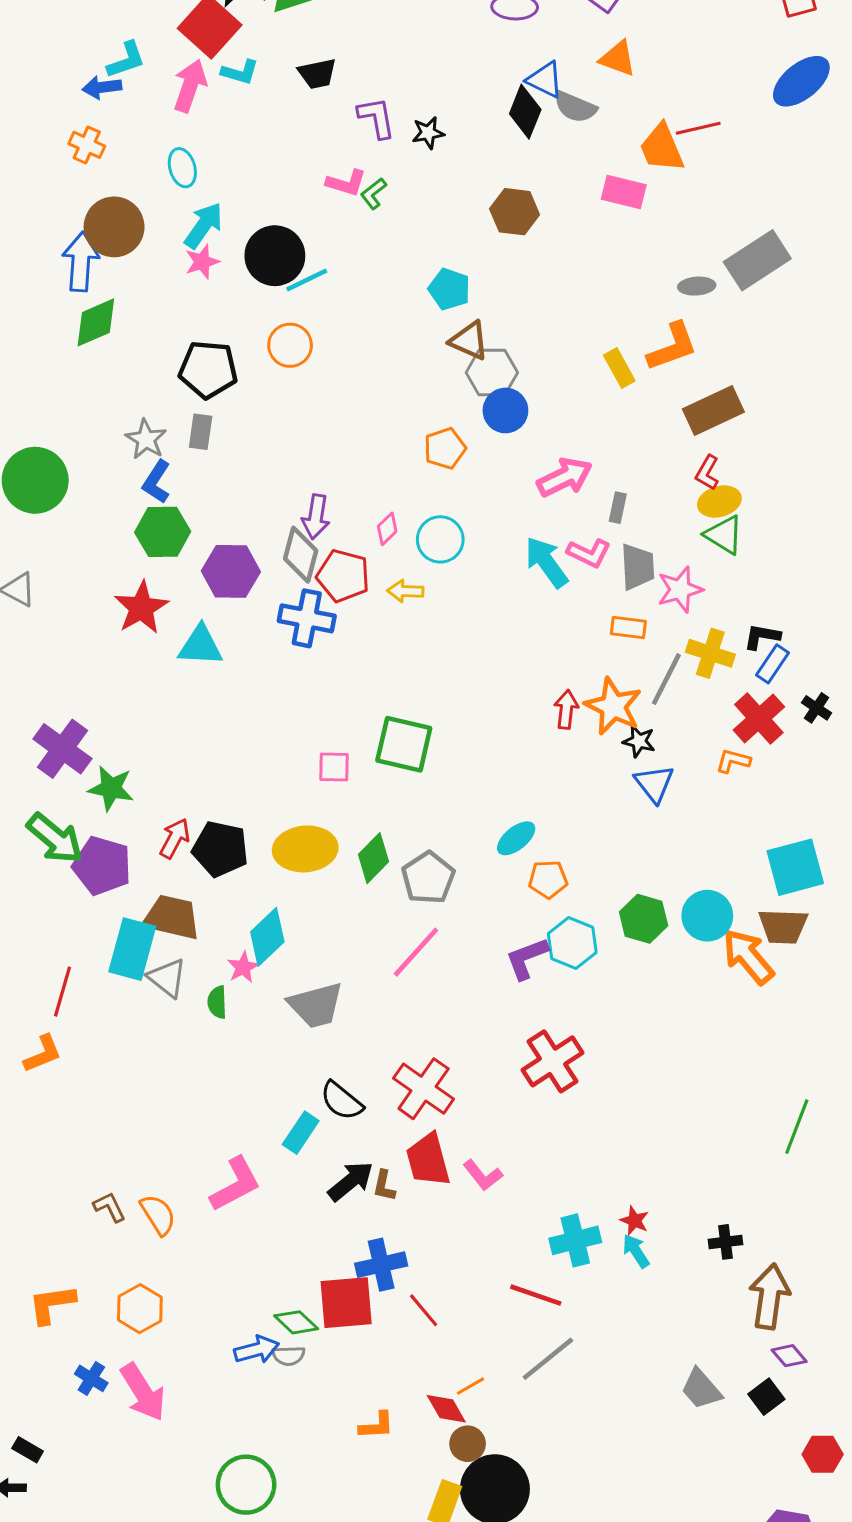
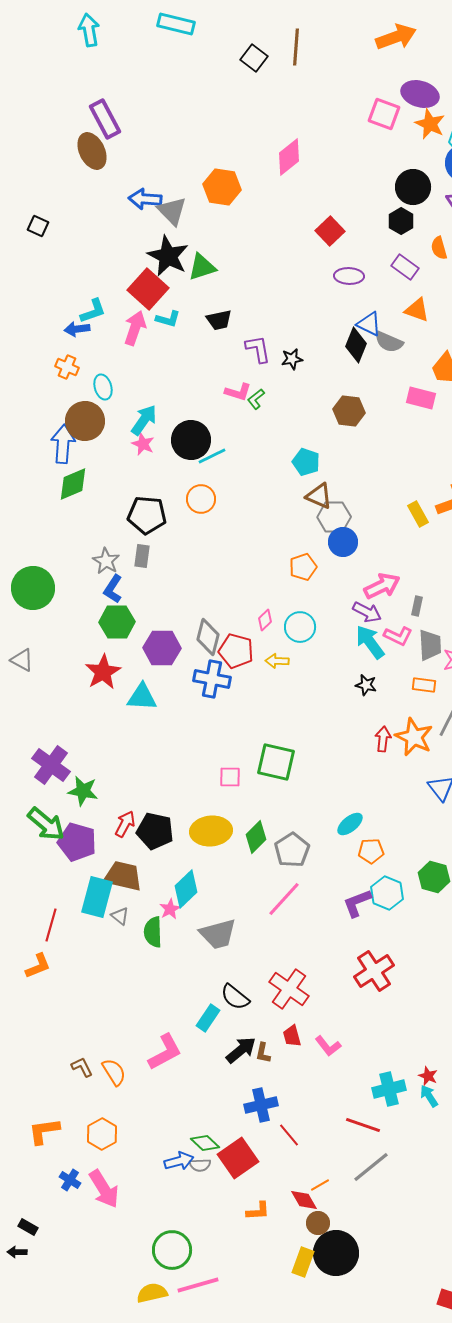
cyan ellipse: (182, 168) -> (103, 387), moved
pink star: (202, 262) -> (143, 444), turned -30
purple arrow: (316, 517) -> (367, 612), moved, turned -72
black star: (639, 741) -> (366, 685), moved
gray triangle: (167, 978) -> (120, 916), size x0.7
green semicircle: (217, 1002) -> (153, 932), size x1.4
red trapezoid: (428, 1160) -> (292, 1036), size x0.6
red square: (346, 1303) -> (238, 1158), moved, turned -30

